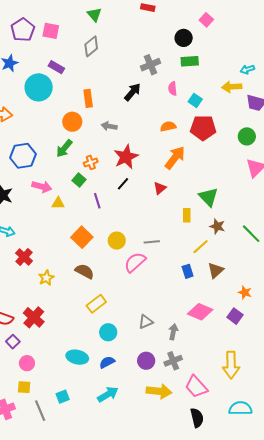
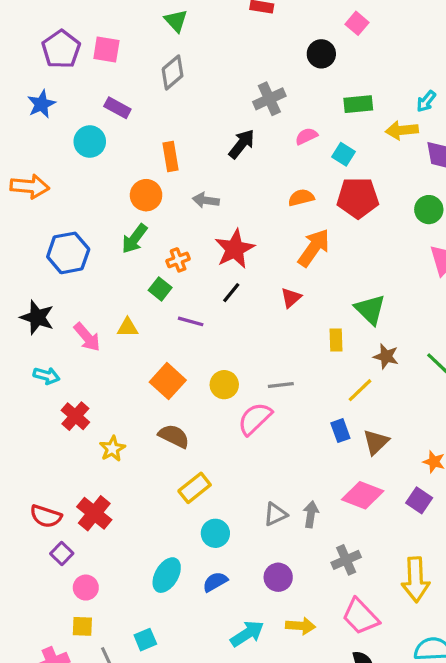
green rectangle: (190, 61) -> (358, 104), moved
cyan arrow: (247, 69) -> (426, 101), turned -32
cyan circle: (39, 87) -> (90, 142), size x0.7
pink semicircle: (173, 89) -> (306, 136), turned 72
pink arrow: (42, 187) -> (87, 337), moved, turned 36
purple line: (97, 201) -> (191, 321), turned -56
brown triangle: (216, 270) -> (376, 442), moved
gray arrow: (173, 332) -> (311, 514), moved
cyan ellipse: (77, 357) -> (167, 575), turned -70
gray cross: (173, 361) -> (346, 560), moved
yellow arrow: (159, 391) -> (301, 626), size x0.7
cyan arrow: (108, 394) -> (247, 634), moved

